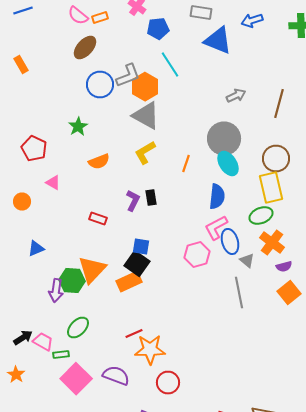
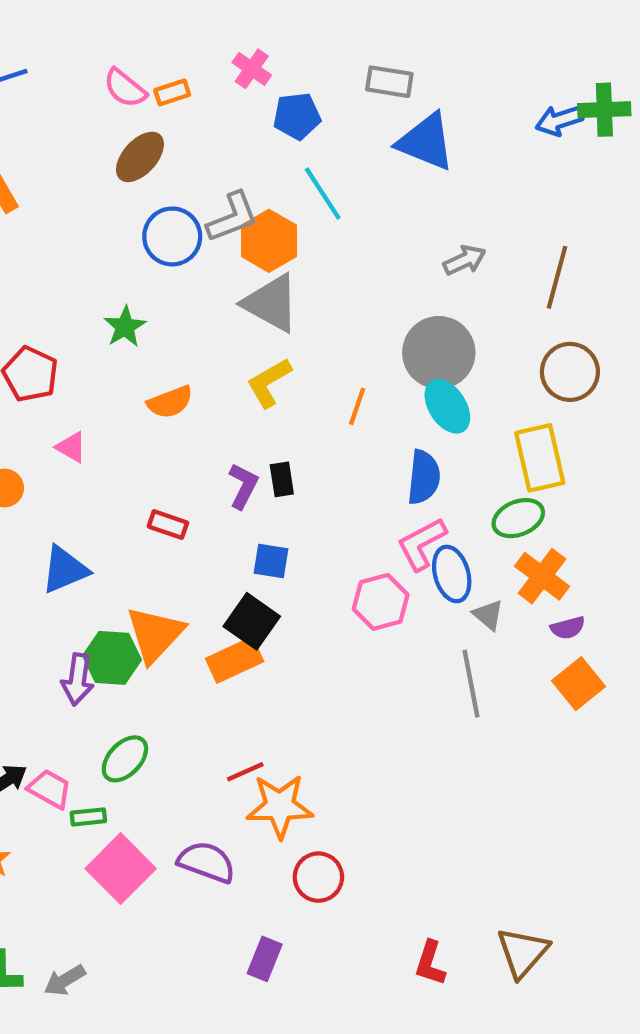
blue arrow: (252, 20) -> (559, 120), moved
brown circle: (276, 158) -> (570, 372), moved
blue square: (141, 246) -> (271, 561), moved
blue triangle: (36, 248) -> (65, 570), moved, size x1.4

